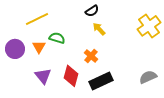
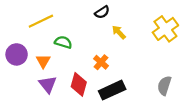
yellow arrow: (99, 29) -> (119, 32), moved
orange triangle: (39, 47) -> (43, 61), moved
gray semicircle: (148, 77) -> (164, 86), turned -48

